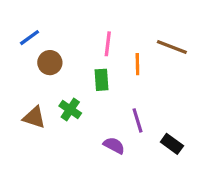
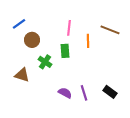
green cross: (70, 110) -> (45, 62), moved
purple line: (137, 120) -> (84, 93), moved
purple semicircle: (114, 146) -> (65, 93), moved

